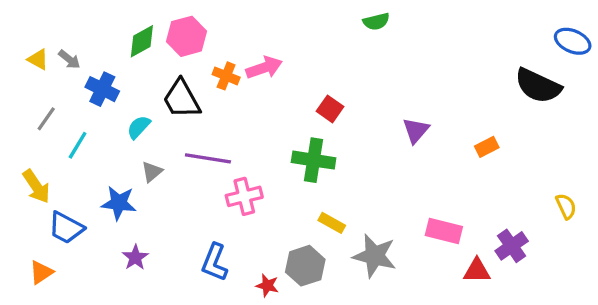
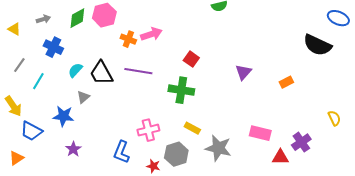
gray arrow: (69, 59) -> (43, 19), moved, turned -56
black trapezoid: (182, 99) -> (101, 73), moved
purple line: (208, 158) -> (138, 71), moved
pink cross: (244, 196) -> (148, 130), moved

